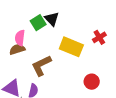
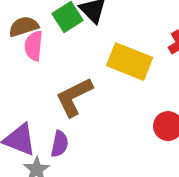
brown semicircle: (17, 49) -> (24, 26), moved

